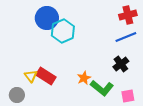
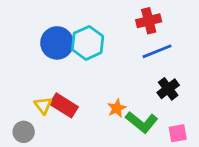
red cross: (128, 15) -> (149, 21), moved
blue circle: (47, 18) -> (57, 43), moved
blue line: (126, 37) -> (157, 51), moved

